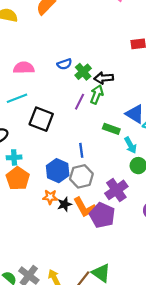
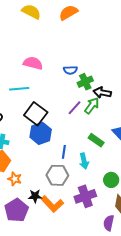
cyan arrow: (130, 145) -> (84, 161), moved
blue hexagon: (58, 171) -> (41, 133), moved
orange star: (50, 197) -> (15, 179), moved
orange L-shape: (85, 207) -> (52, 204), turned -30
purple pentagon: (102, 215) -> (16, 210), moved

